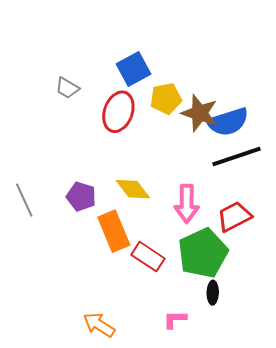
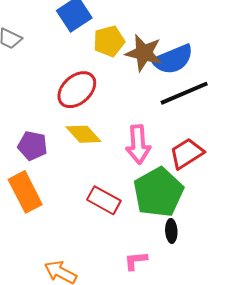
red ellipse: (118, 112) -> (77, 90), moved, turned 33
orange rectangle: (114, 231) -> (25, 192), moved

